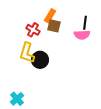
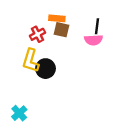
orange rectangle: (50, 16) -> (57, 18), turned 64
red cross: (33, 30) -> (38, 34), turned 32

